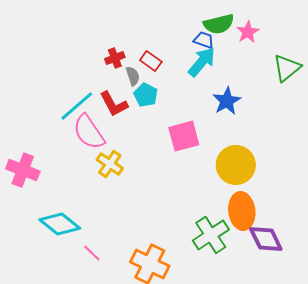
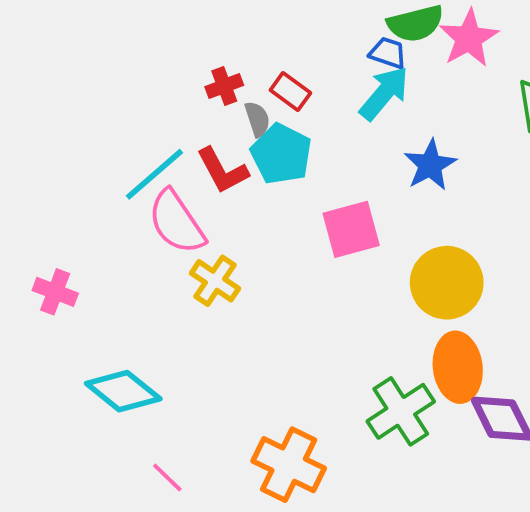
pink star: (248, 32) -> (469, 38), size x1.4
cyan pentagon: (146, 95) -> (281, 154), size x1.4
pink cross: (23, 170) -> (55, 292), size x0.7
pink line: (92, 253) -> (167, 478), moved

